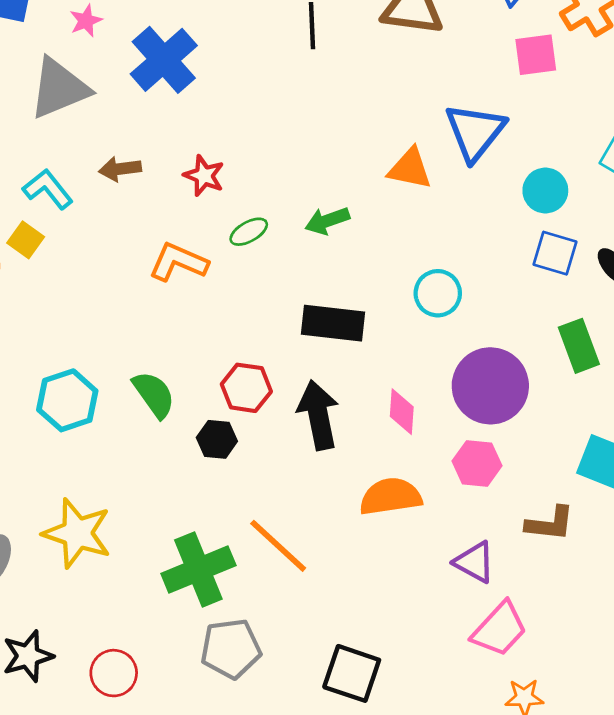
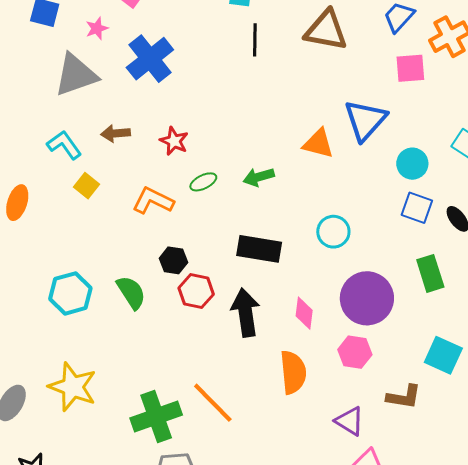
yellow square: (26, 240) -> (87, 186), moved
black hexagon: (217, 439) -> (173, 260), moved
orange semicircle: (391, 497) -> (293, 372), turned 90

